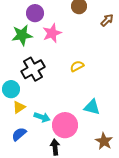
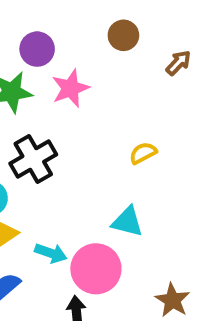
yellow semicircle: (77, 66) -> (143, 153), moved
cyan triangle: (92, 107) -> (127, 222), moved

